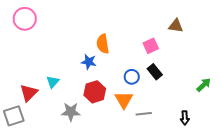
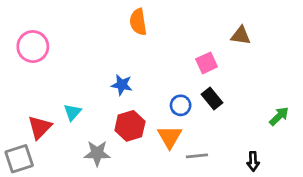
pink circle: (25, 19) -> (33, 47), moved
orange semicircle: (103, 44) -> (138, 22), moved

